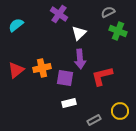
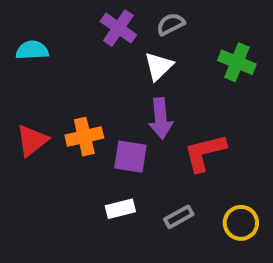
gray semicircle: (108, 12) -> (171, 24), moved
cyan semicircle: (16, 25) -> (32, 50), turned 35
white rectangle: (69, 103) -> (120, 209), moved
gray rectangle: (94, 120) -> (179, 217), moved

